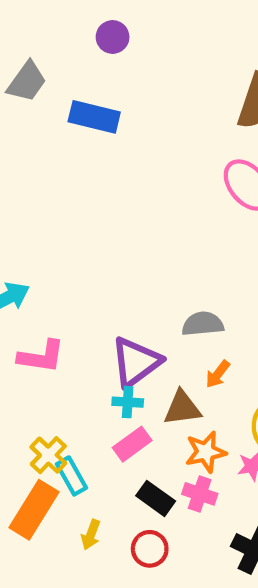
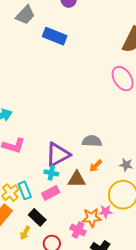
orange star: (206, 452) -> (92, 218), moved
cyan rectangle: (72, 476) -> (25, 190), moved
pink cross: (200, 494) -> (78, 230), moved
black rectangle: (156, 498) -> (37, 217), moved

